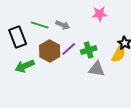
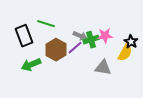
pink star: (100, 14) -> (105, 36), moved
gray arrow: (63, 25) -> (80, 36), moved
green cross: (89, 50) -> (91, 40), moved

